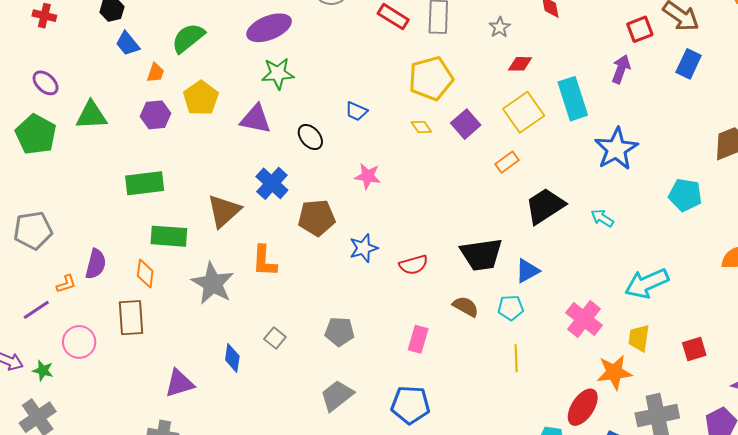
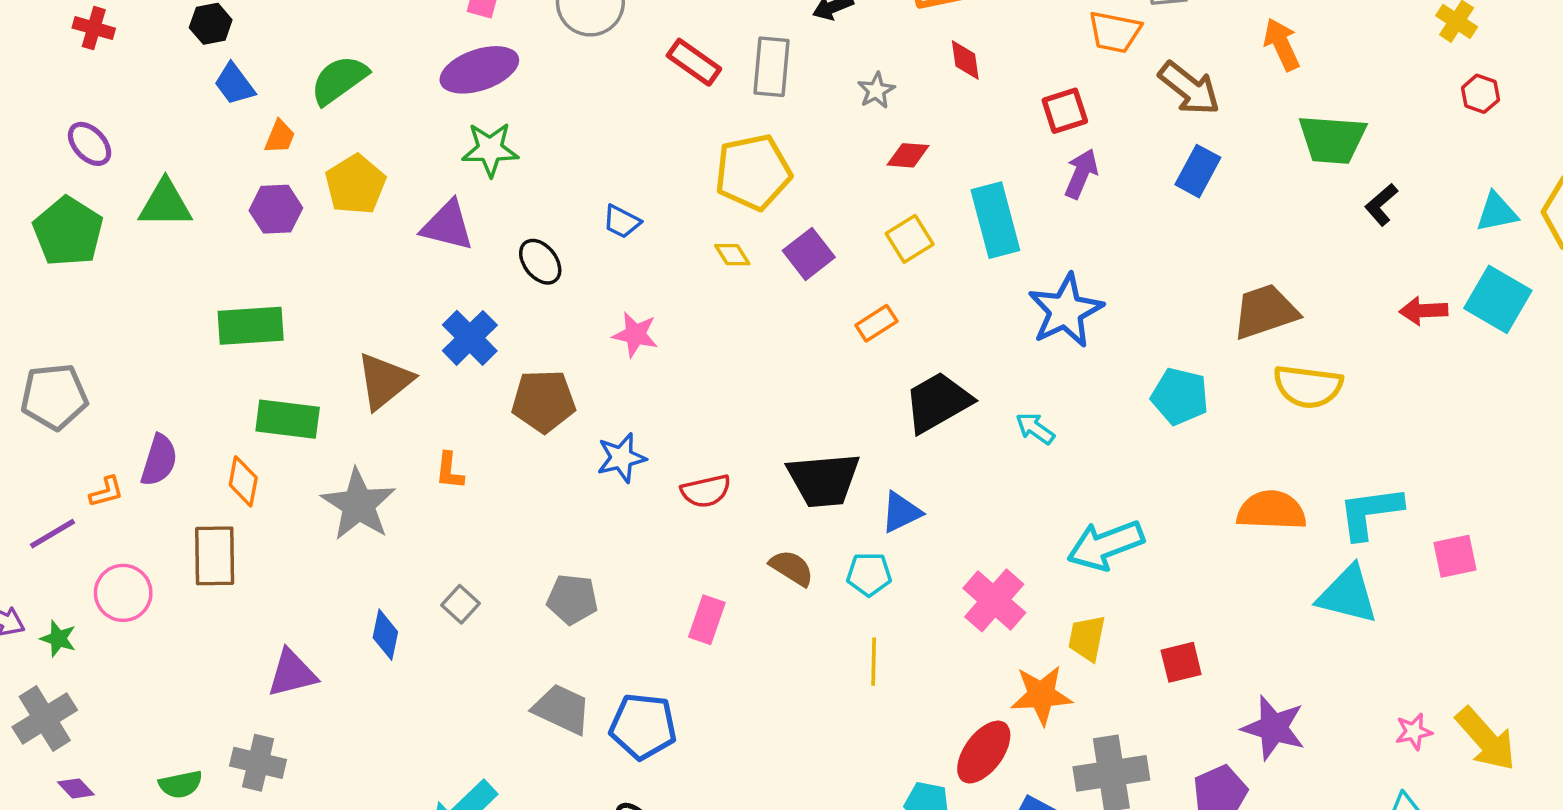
red square: (640, 29) -> (1065, 111), moved
yellow square: (524, 112) -> (910, 239), size x0.7
orange L-shape: (264, 261) -> (450, 471), size x0.7
gray trapezoid: (337, 396) -> (562, 709), turned 60
blue pentagon: (410, 405) -> (643, 726), moved

